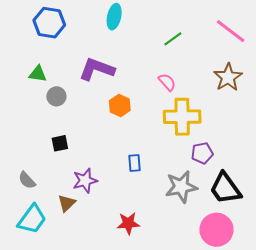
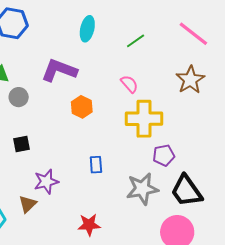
cyan ellipse: (114, 17) -> (87, 29), moved

